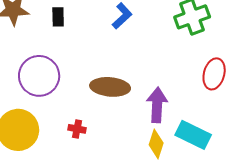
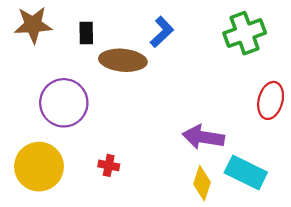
brown ellipse: (110, 87) -> (123, 60), moved
purple arrow: (157, 105) -> (203, 137), turned -84

